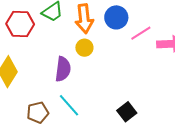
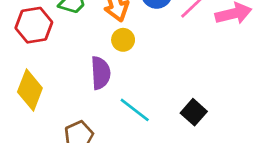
cyan line: (69, 105) -> (135, 110), moved

